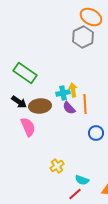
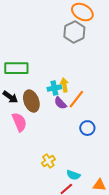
green rectangle: (25, 73) -> (16, 68), turned -35
orange line: (85, 104) -> (76, 99), turned 42
brown ellipse: (40, 106) -> (31, 101), turned 75

